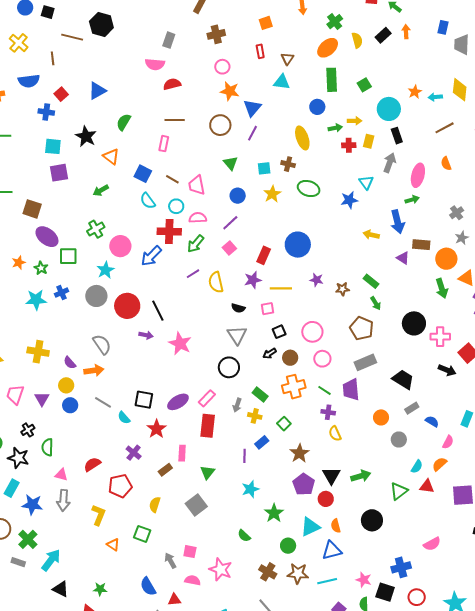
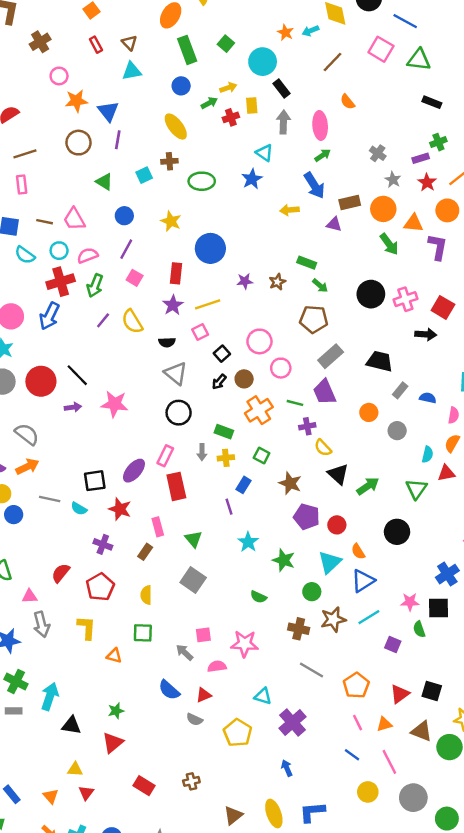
yellow star: (272, 194) -> (171, 221), moved
black triangle: (331, 476) -> (338, 474), moved

